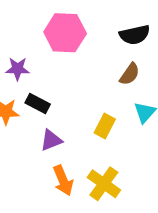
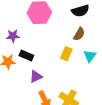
yellow rectangle: (105, 126) -> (66, 54), moved

